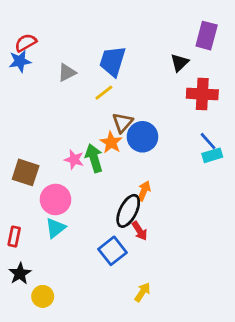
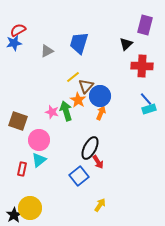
yellow line: (104, 93) -> (73, 77), moved
orange arrow: (144, 191) -> (101, 113), moved
red rectangle: (14, 237) -> (22, 169), moved
black star: (20, 274) -> (14, 215), moved
yellow circle: (43, 296) -> (30, 208), size x1.5

